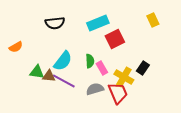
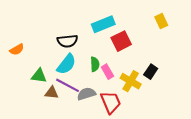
black semicircle: (55, 23) -> (67, 41), moved
brown triangle: (49, 76) -> (52, 93), moved
gray semicircle: (95, 89) -> (86, 94), moved
red trapezoid: (118, 93) -> (111, 102), moved

